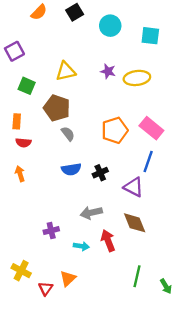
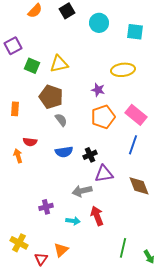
purple star: (108, 71) -> (98, 90), moved
green square: (27, 86) -> (32, 66), moved
red semicircle: (23, 143) -> (30, 142), moved
purple triangle: (134, 187) -> (104, 174), moved, turned -36
brown diamond: (135, 223) -> (139, 186), moved

